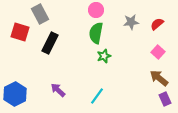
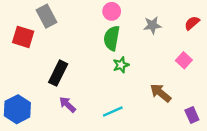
red semicircle: (157, 24) -> (192, 23), moved
black rectangle: (50, 43) -> (58, 73), moved
brown arrow: (159, 78) -> (161, 93), moved
cyan line: (97, 96) -> (113, 111), turned 30

